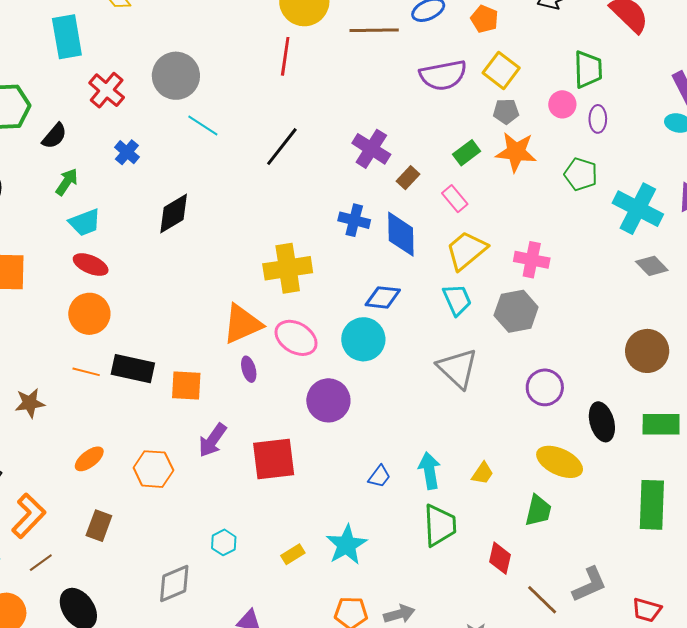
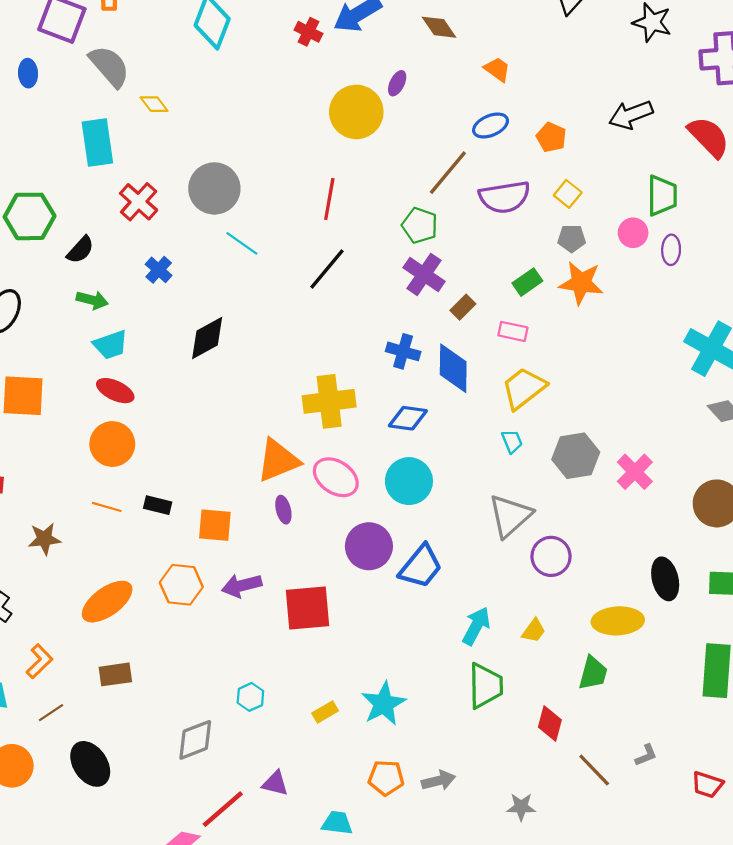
brown line: (374, 30) -> (448, 173), moved, turned -51
red line: (285, 56) -> (329, 199), moved
yellow square: (501, 70) -> (568, 194), size x0.7
green pentagon: (581, 174) -> (420, 225), moved
green arrow: (67, 182) -> (92, 300), turned 68
pink rectangle: (455, 199) -> (513, 331), turned -40
pink cross: (532, 260) -> (635, 472), moved, turned 32
blue diamond: (383, 297) -> (408, 418), moved
cyan trapezoid: (457, 300) -> (512, 441), size x0.7
gray triangle: (457, 368) -> (510, 516), turned 33
black rectangle: (133, 369) -> (158, 505), size x0.6
purple circle: (545, 387) -> (551, 556), moved
purple arrow: (213, 440) -> (242, 586), turned 39
orange ellipse: (89, 459) -> (107, 602), size x1.6
yellow ellipse: (560, 462) -> (618, 621), turned -30
orange hexagon: (153, 469) -> (181, 585), moved
cyan arrow: (429, 471) -> (476, 626), turned 36
blue trapezoid: (379, 476) -> (421, 567), moved, size x1.8
orange L-shape: (29, 516) -> (39, 661), size x0.7
brown rectangle: (99, 526) -> (115, 674), turned 60
gray L-shape: (589, 585) -> (646, 755), size x0.6

